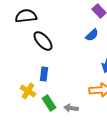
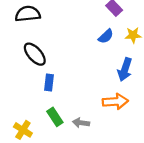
black ellipse: (43, 41) -> (35, 54), moved
yellow cross: (28, 91) -> (23, 130), moved

